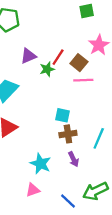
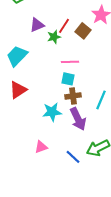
pink line: (83, 80) -> (70, 62), moved
purple arrow: (73, 159) -> (78, 119), size x1.6
cyan star: (41, 164) -> (52, 112), moved, turned -30

